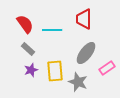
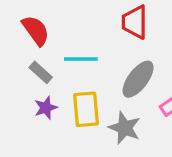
cyan line: (52, 30) -> (81, 59), moved

